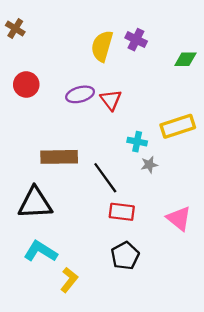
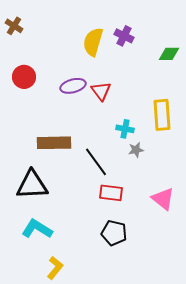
yellow rectangle: (178, 126) -> (162, 115), turned -76
black pentagon: (125, 256) -> (114, 233), turned -30
yellow L-shape: (69, 280) -> (55, 268), moved

